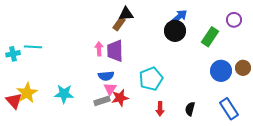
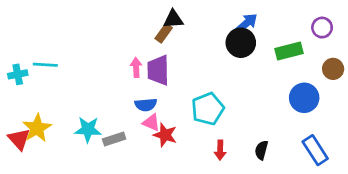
green rectangle: (210, 37) -> (289, 51), turned 42
brown circle: (243, 68) -> (333, 69), moved
pink triangle: (110, 89) -> (151, 123), turned -40
red star: (120, 98) -> (165, 135), turned 30
gray rectangle: (102, 101) -> (114, 139), moved

